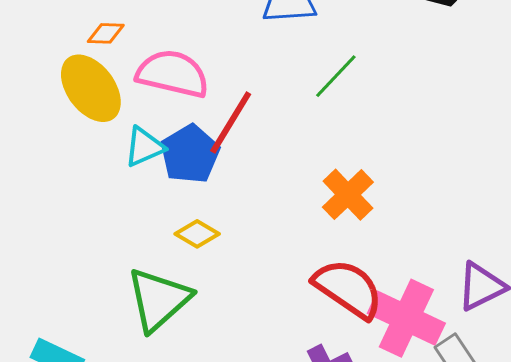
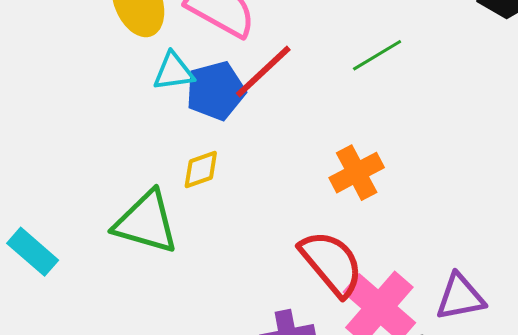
yellow diamond: (197, 234) -> (201, 170), turned -66
green triangle: (159, 299) -> (146, 222), turned 42

